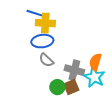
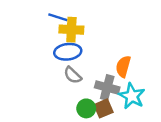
orange semicircle: (95, 62) -> (123, 67), moved

